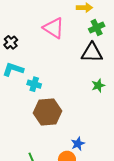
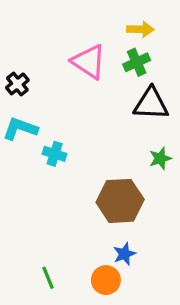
green cross: (97, 28) -> (137, 62), moved
brown hexagon: (47, 112) -> (120, 201), moved

